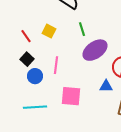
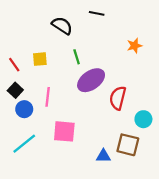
yellow square: (49, 31) -> (40, 59), turned -32
blue triangle: (106, 86) -> (103, 156), moved
cyan line: (35, 107) -> (24, 144), turned -35

